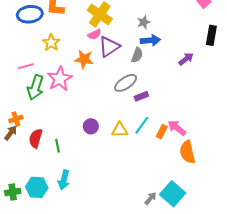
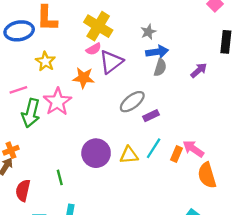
gray semicircle: (137, 55) -> (160, 68), moved
purple circle: (91, 126) -> (96, 153), size x1.6
red semicircle: (36, 138) -> (23, 190), moved

